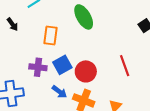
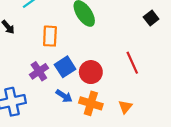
purple cross: (38, 67) -> (39, 71), turned -36

